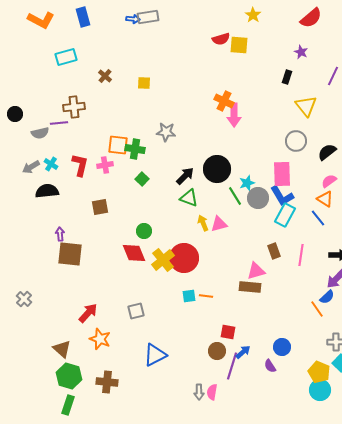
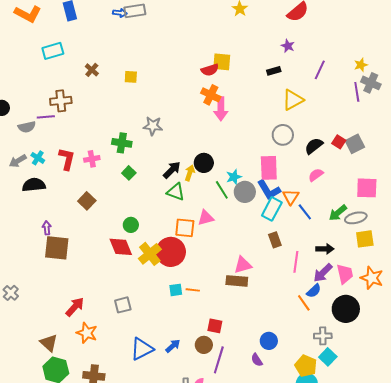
red semicircle: (221, 39) -> (210, 70), moved
yellow square: (239, 45) -> (222, 62), moved
black rectangle: (287, 77) -> (274, 71), turned 56
yellow triangle: (306, 106) -> (293, 100), turned 40
orange square: (118, 145) -> (185, 228), moved
black circle: (217, 169) -> (204, 163), size x0.7
orange triangle: (325, 199) -> (291, 197), moved, turned 30
brown square: (100, 207) -> (87, 201), turned -36
yellow arrow: (203, 223) -> (190, 173), moved, turned 42
brown rectangle: (274, 251) -> (275, 240), moved
pink line: (301, 255) -> (296, 262), moved
blue arrow: (243, 352) -> (173, 346), moved

